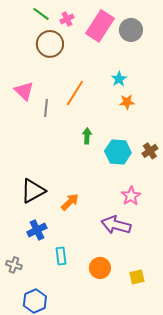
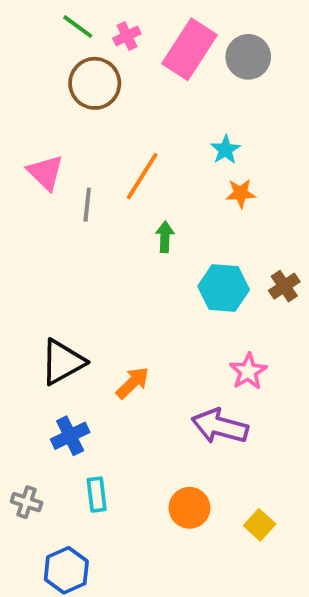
green arrow: (87, 136) -> (165, 237), moved
cyan rectangle: (61, 256) -> (97, 495), moved
yellow square: (137, 277) -> (260, 525), turned -35

